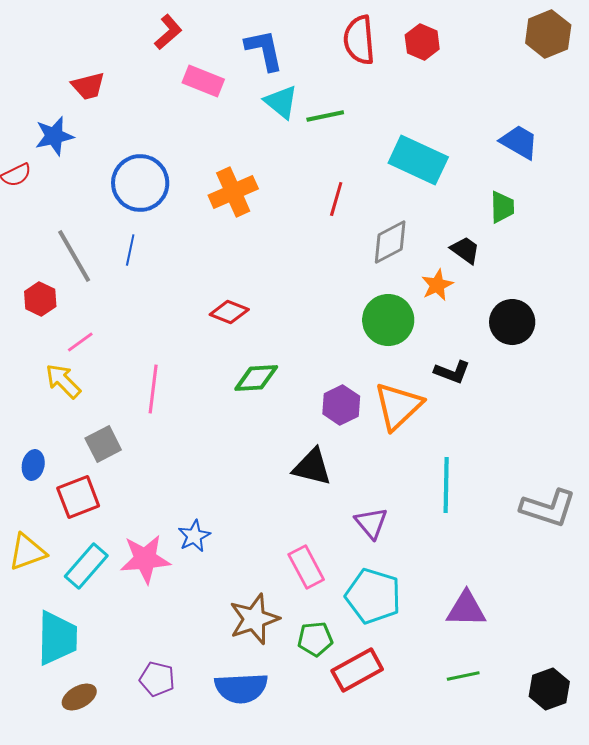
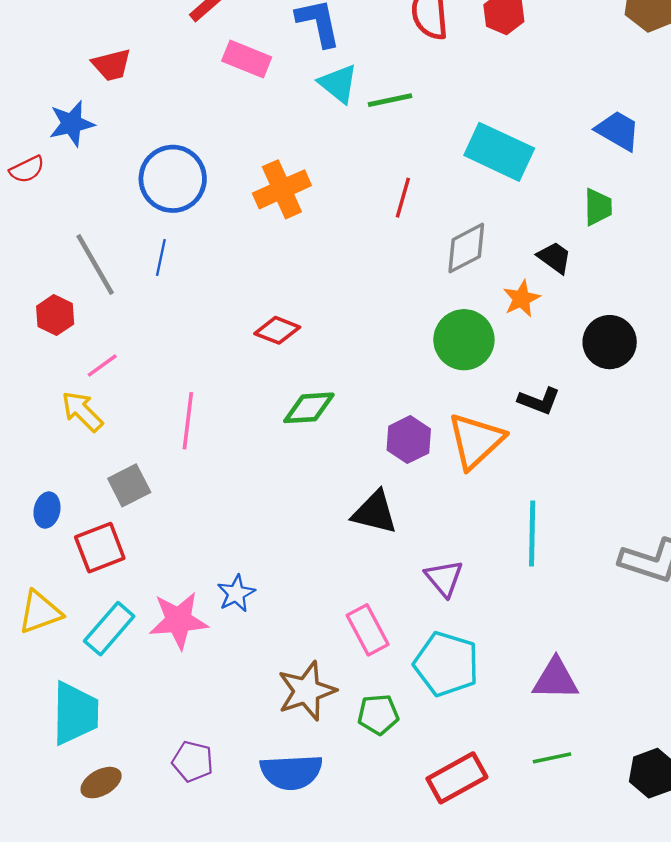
red rectangle: (357, 670) -> (457, 778), moved

